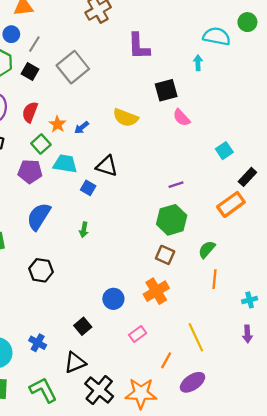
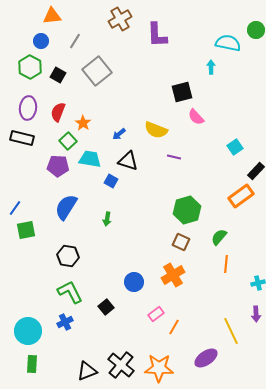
gray line: (34, 44) -> (75, 41), moved
purple L-shape: (139, 46) -> (157, 35), moved
yellow semicircle: (126, 118) -> (156, 130), moved
blue arrow: (82, 128) -> (119, 134), moved
purple line: (176, 185) -> (174, 157), moved, turned 32
yellow line: (196, 337) -> (231, 331), moved
blue cross: (38, 343) -> (65, 322), turned 35
orange line: (166, 360) -> (174, 327), moved
black triangle: (75, 363) -> (87, 371), moved
green L-shape: (43, 390) -> (70, 292), moved

